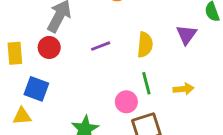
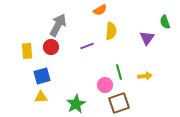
yellow semicircle: (145, 45) -> (111, 31), moved
blue square: (36, 89) -> (42, 76), turned -36
yellow triangle: (22, 116) -> (41, 97), moved

